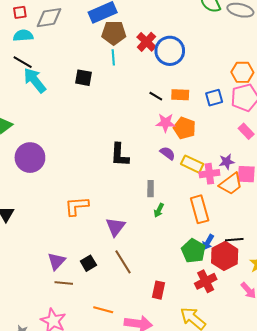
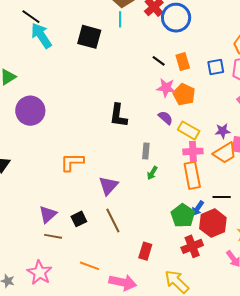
black square: (83, 78) -> (89, 37), size x1.4
orange rectangle: (180, 95) -> (183, 62), turned 66
pink cross: (209, 174) -> (193, 151), moved
black line: (234, 240) -> (222, 197), moved

